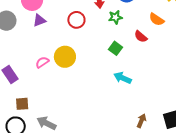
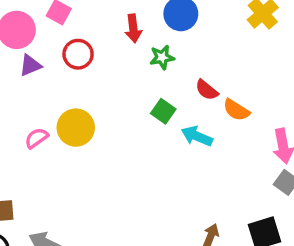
orange semicircle: (157, 19) -> (236, 110), moved
red circle: (76, 20) -> (78, 54), moved
cyan arrow: (123, 78) -> (197, 136), moved

